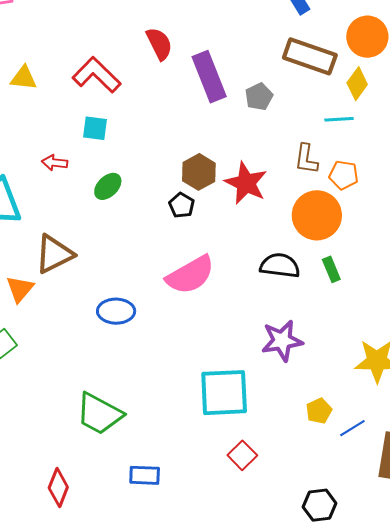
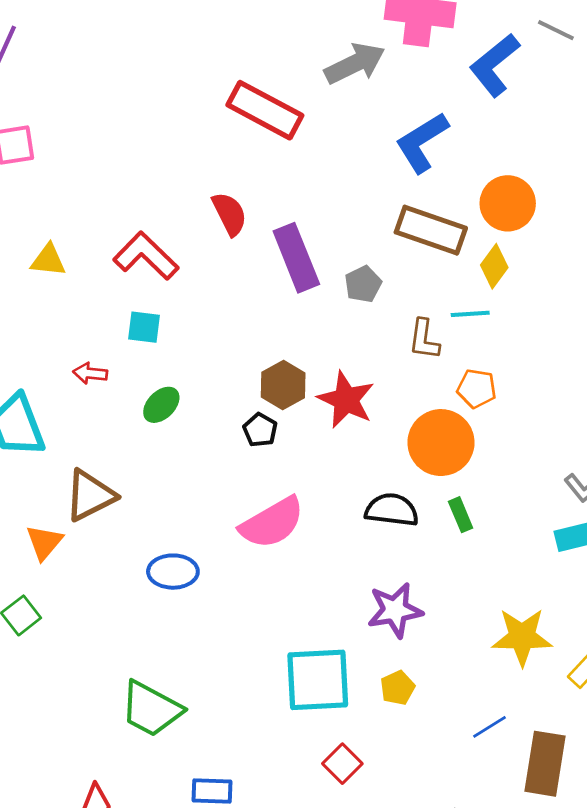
brown L-shape: (306, 159) -> (424, 339), moved
yellow pentagon: (319, 411) -> (398, 688), moved

